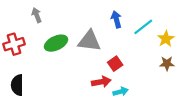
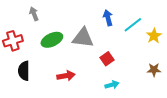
brown star: (167, 64) -> (154, 70), moved
red arrow: (101, 82) -> (66, 76), moved
black semicircle: (17, 85) -> (24, 71), moved

